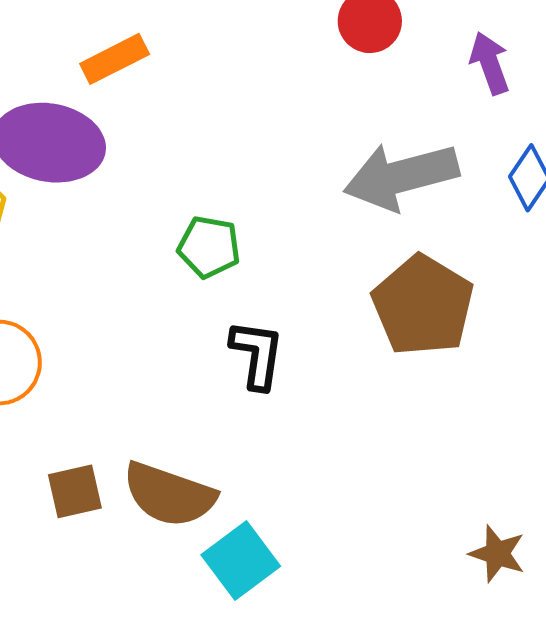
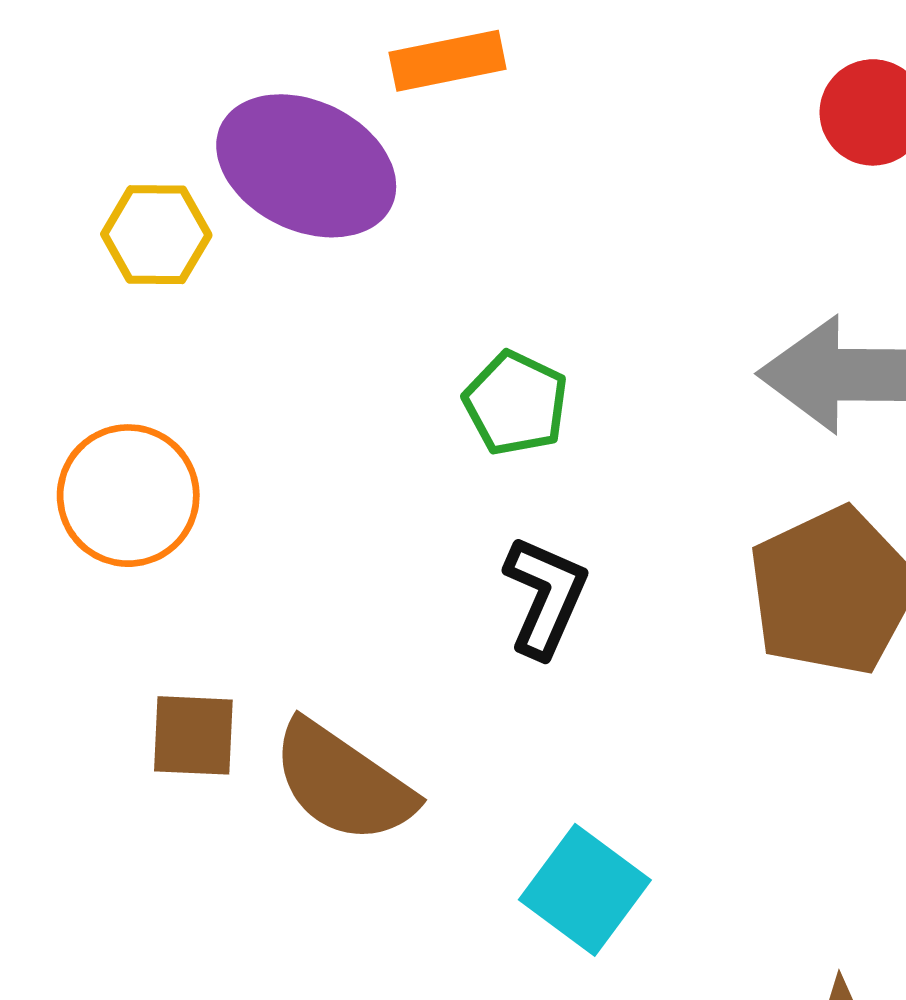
cyan square: (241, 561) -> (585, 890), moved, turned -32

